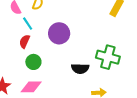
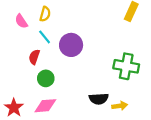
cyan line: (28, 24) -> (45, 37), moved
black semicircle: (80, 69) -> (99, 99), moved

